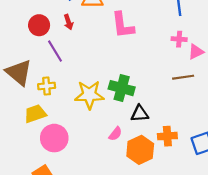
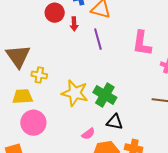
red circle: (39, 25) -> (55, 13), moved
pink L-shape: (123, 25) -> (142, 43), moved
purple line: (55, 51) -> (98, 39), moved

